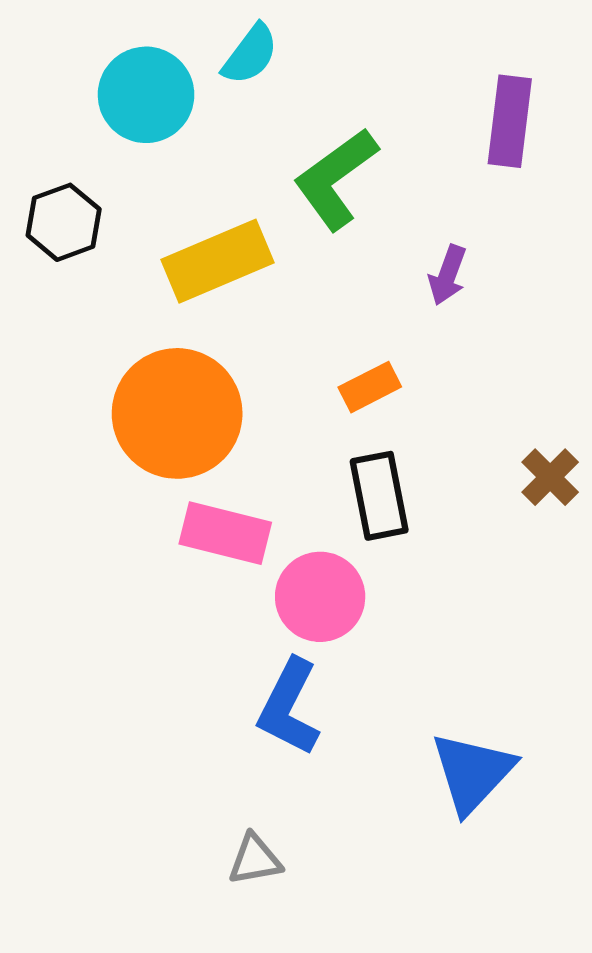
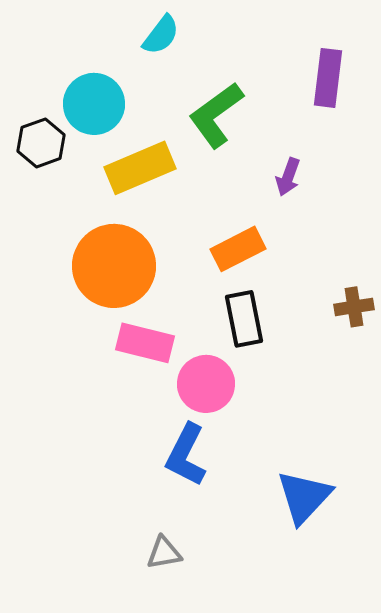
cyan circle: (146, 95) -> (94, 104), moved
orange rectangle: (370, 387) -> (238, 249), size x1.4
brown cross: (550, 477) -> (354, 307), turned 36

